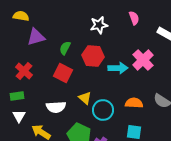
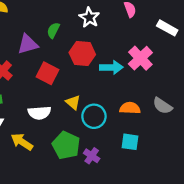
white star: (99, 25) -> (89, 17), turned -30
purple triangle: (36, 37) -> (28, 44), moved
green semicircle: (65, 48) -> (53, 30), moved

